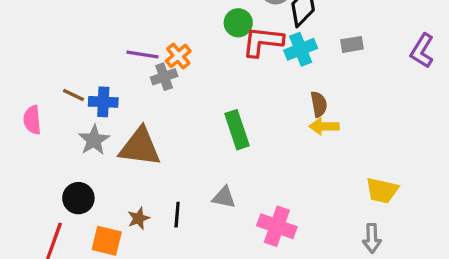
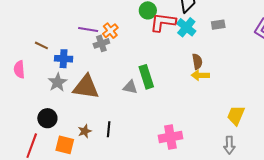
cyan cross: (301, 49) -> (186, 27), turned -30
brown line: (74, 95) -> (41, 45), moved
yellow trapezoid: (382, 190) -> (236, 115), turned 100
gray triangle: (224, 197) -> (130, 87), moved
pink cross: (277, 226) -> (170, 137), turned -30

